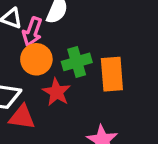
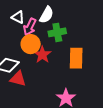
green cross: (77, 62) -> (57, 32), moved
red star: (57, 92) -> (42, 55), moved

